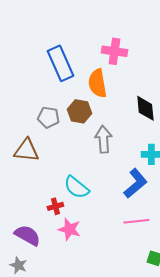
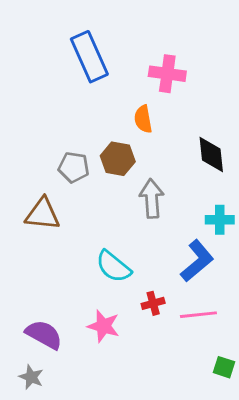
blue rectangle: (60, 63) -> (89, 57), moved
orange semicircle: (97, 83) -> (143, 119), size x0.7
red cross: (55, 206) -> (153, 303), moved

